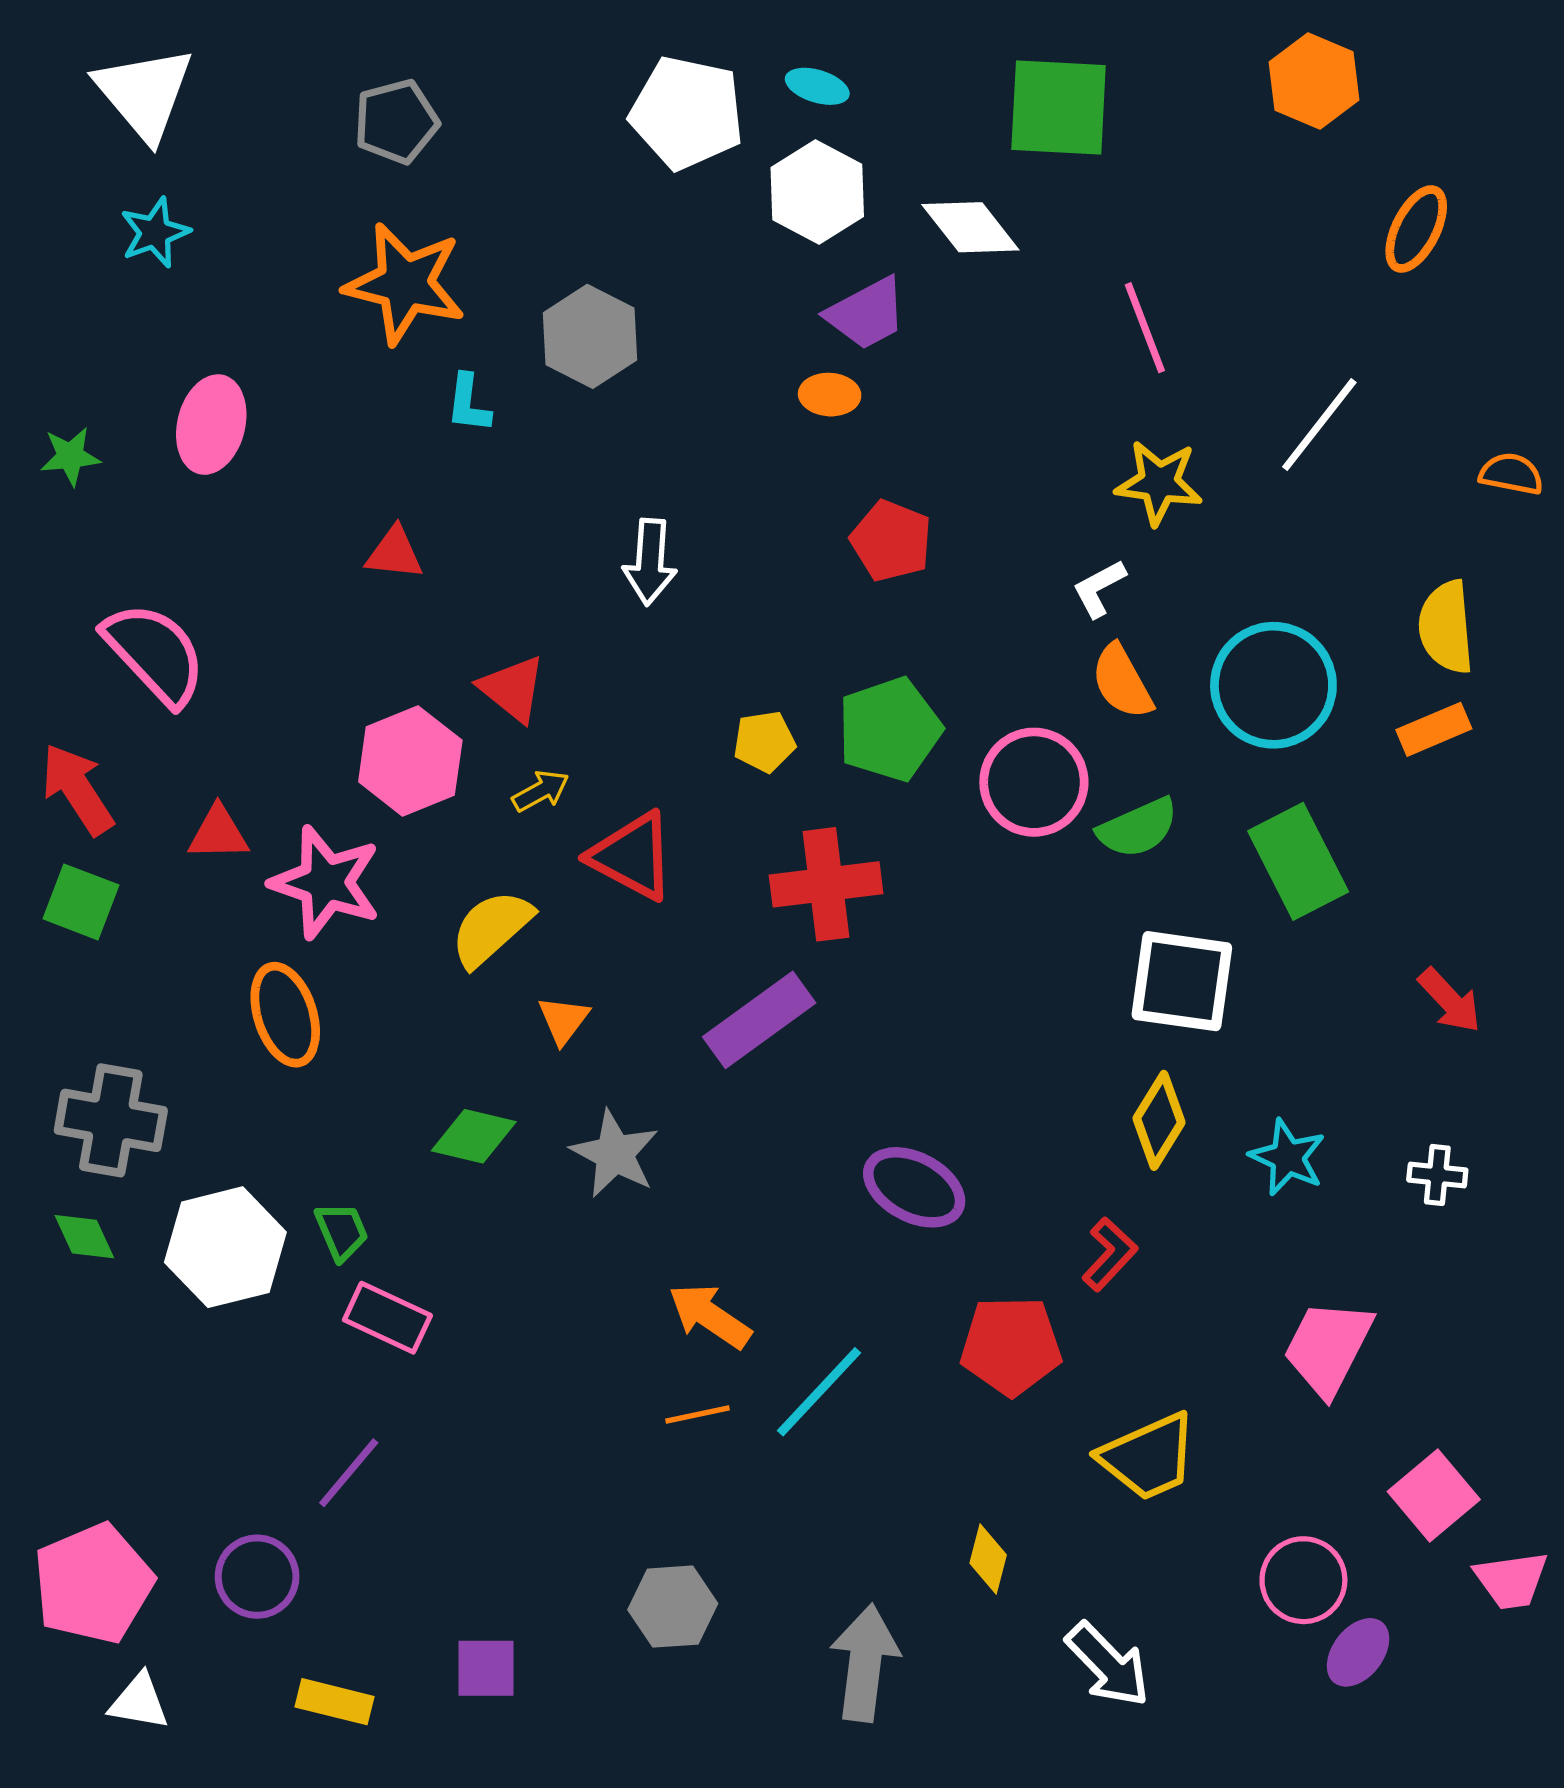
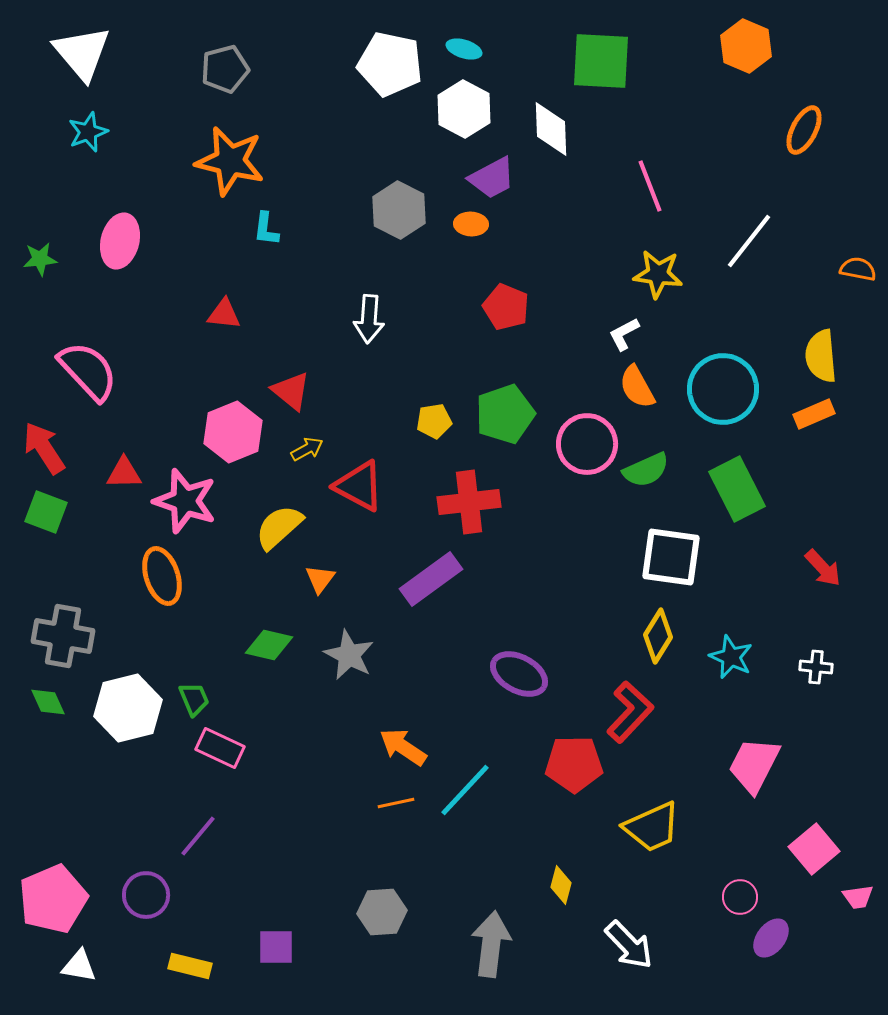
white diamond: (970, 227) -> (551, 129), turned 36
gray hexagon: (590, 336) -> (399, 210), moved
red L-shape: (1110, 1254) -> (630, 712), size x1.5
pink circle: (1303, 1580) -> (740, 897), size x0.7
pink trapezoid: (1511, 1580) -> (858, 897), size x0.7

